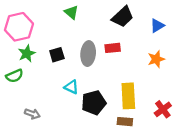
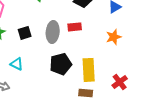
cyan triangle: (71, 87) -> (17, 64), moved
black pentagon: (94, 103) -> (61, 64), moved

